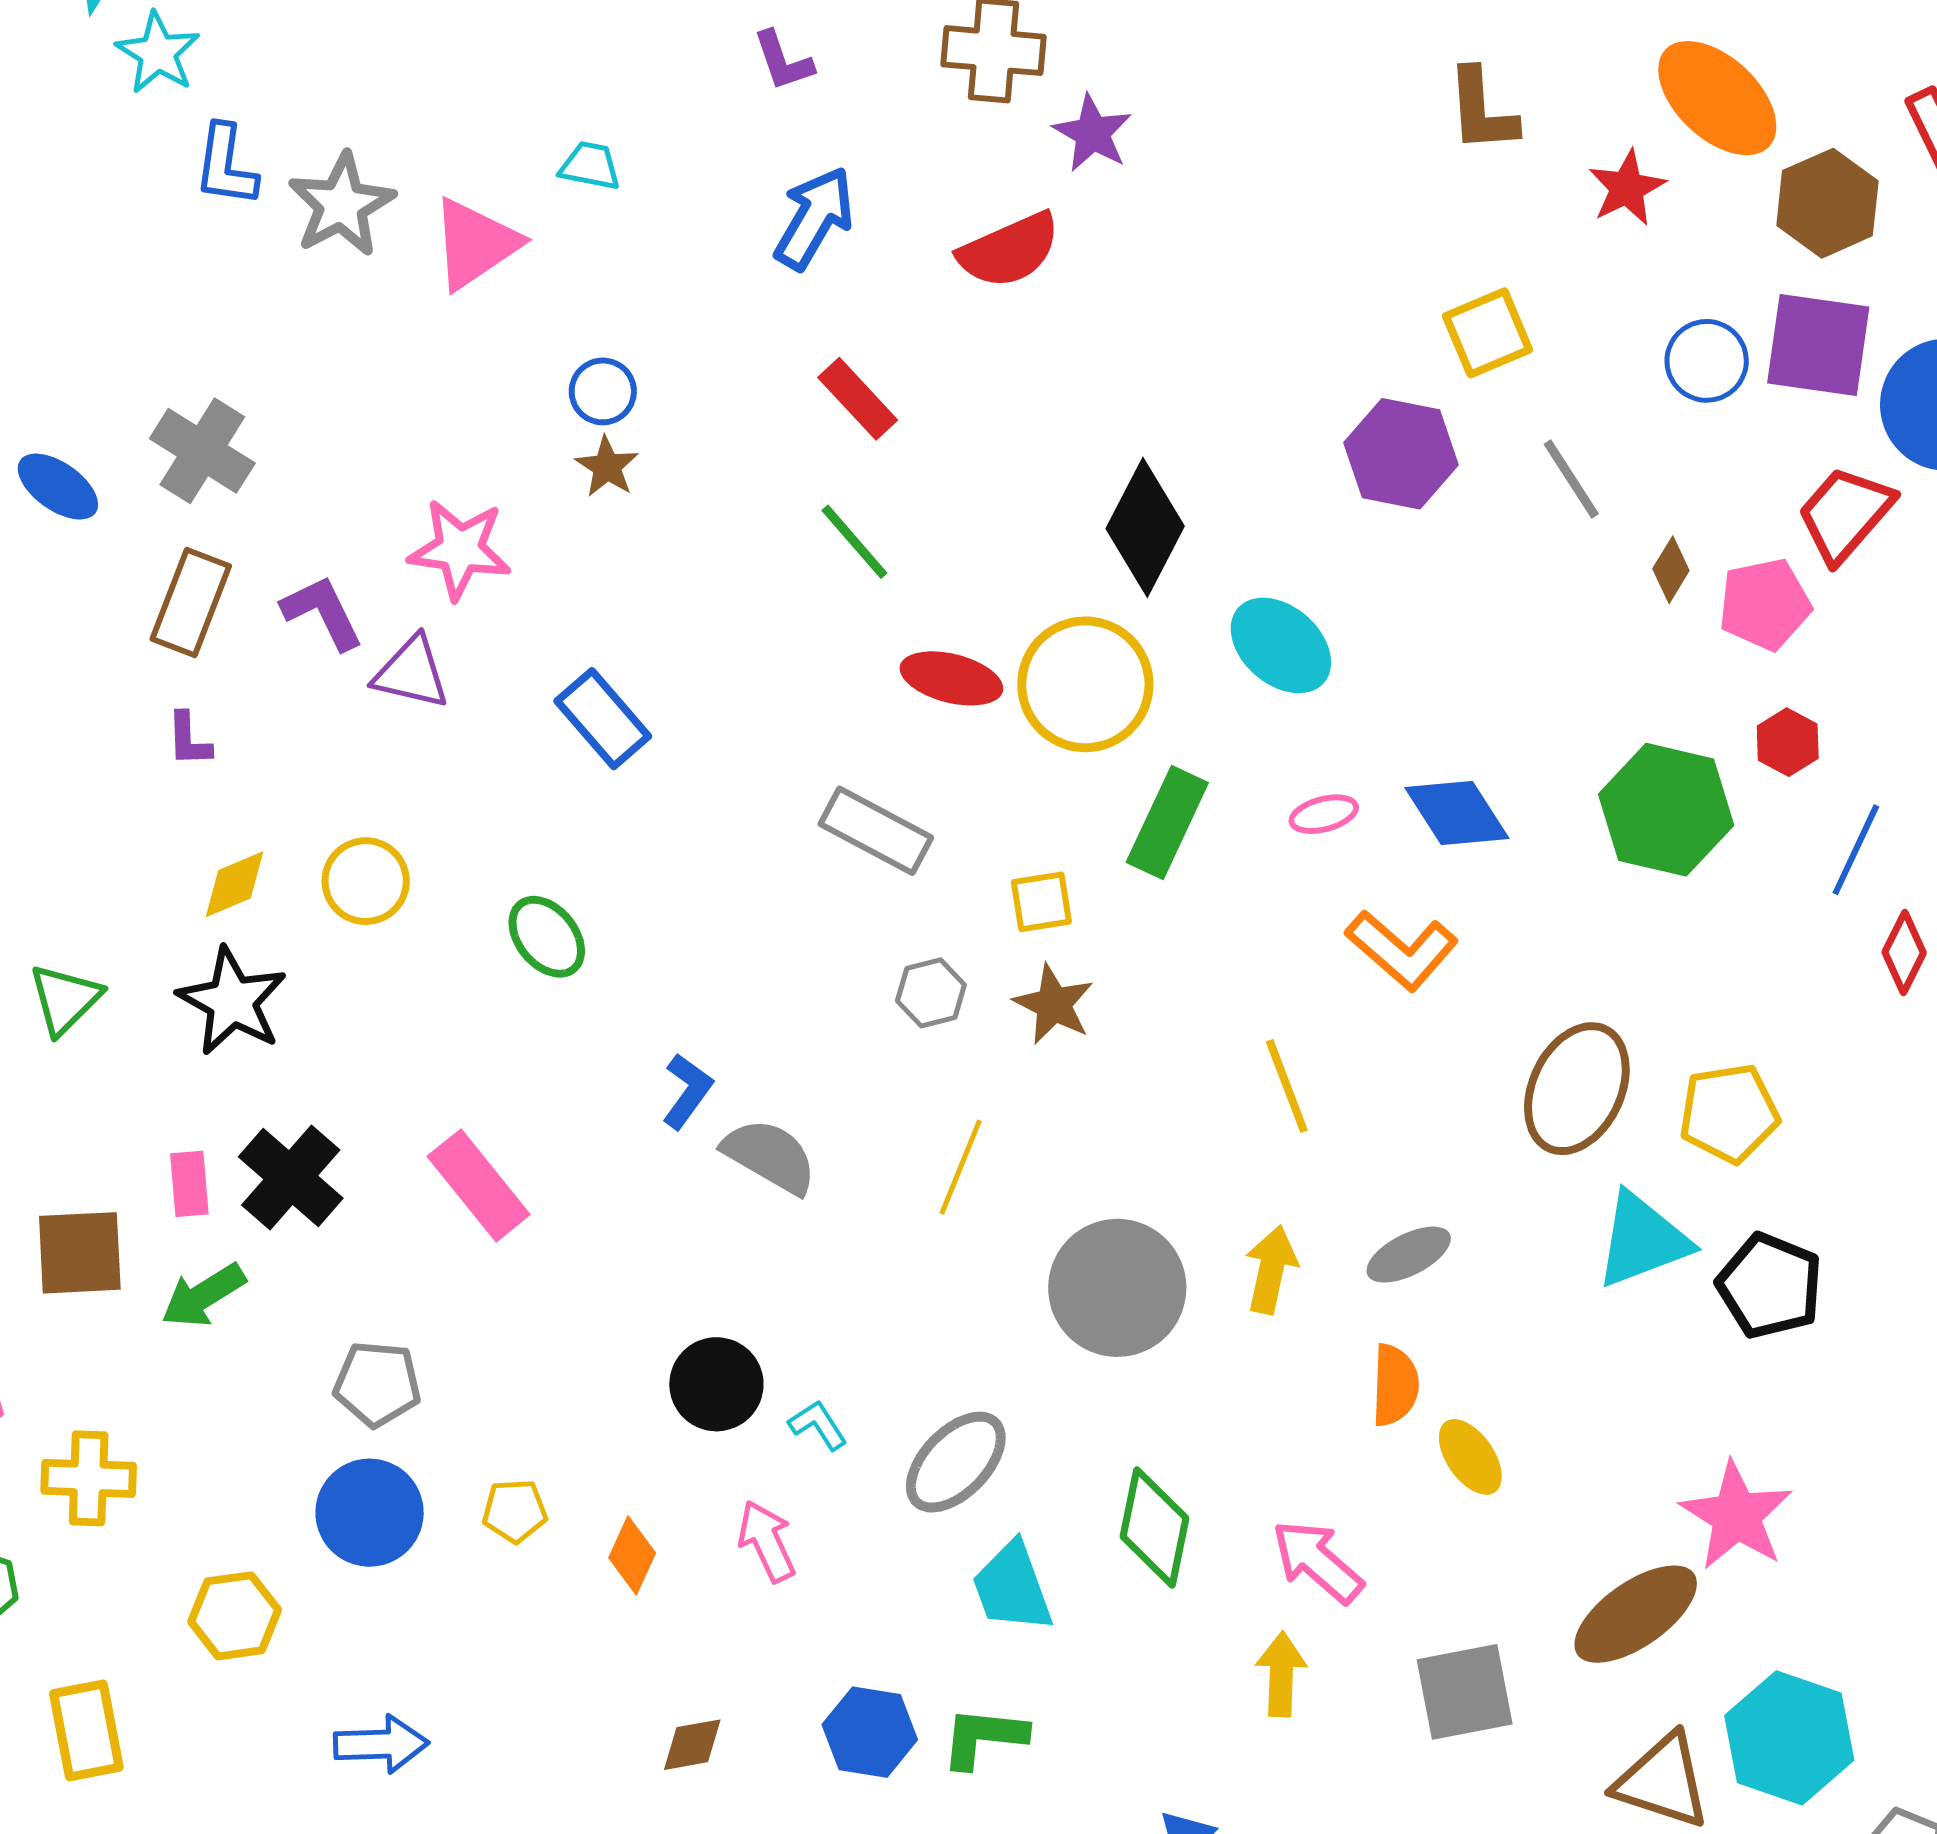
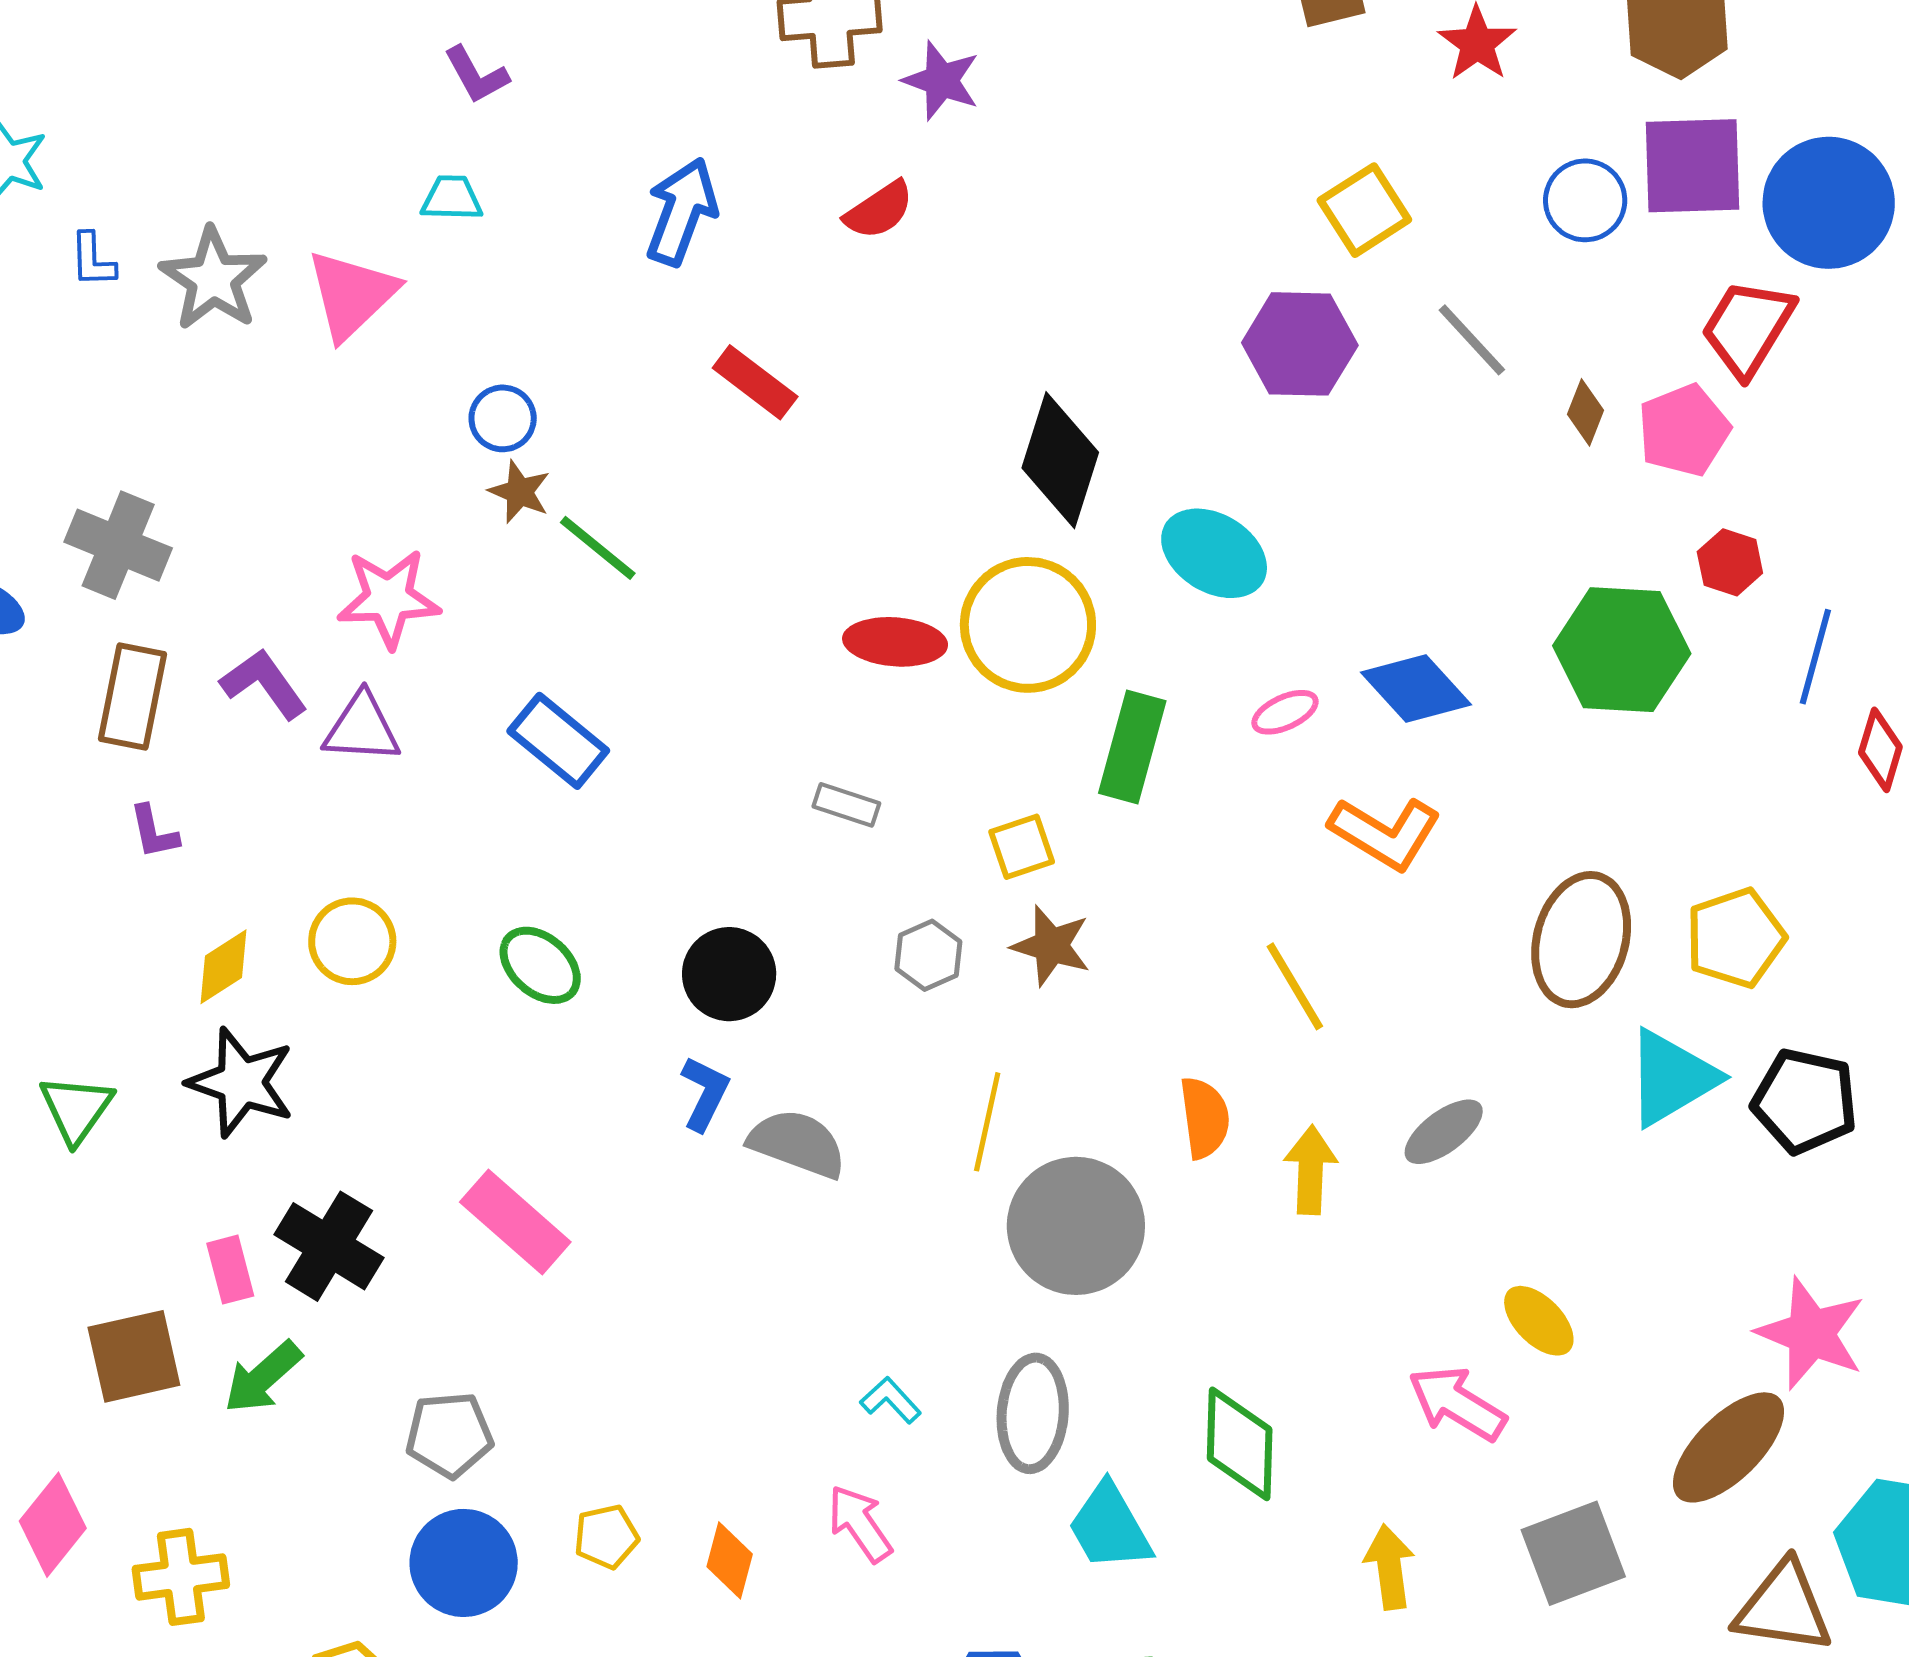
purple L-shape: (783, 61) -> (476, 75), moved
blue L-shape: (226, 165) -> (93, 260), size x0.7
red semicircle: (1009, 250) -> (879, 210), size x0.7
green line: (854, 542) -> (598, 548), moved
gray rectangle: (876, 831) -> (846, 805), size x0.6
gray circle: (1117, 1288) -> (1076, 1226), moved
black circle: (716, 1384) -> (729, 974), moved
orange semicircle: (1395, 1385) -> (1205, 1118), moved
gray ellipse: (956, 1462) -> (1033, 1413), turned -30
pink arrow: (1317, 1561) -> (1457, 1403), moved

